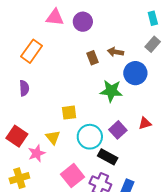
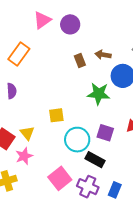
pink triangle: (55, 17) -> (42, 20), turned -42
purple square: (118, 130) -> (105, 133), turned -30
yellow triangle: (53, 137) -> (27, 133), moved

